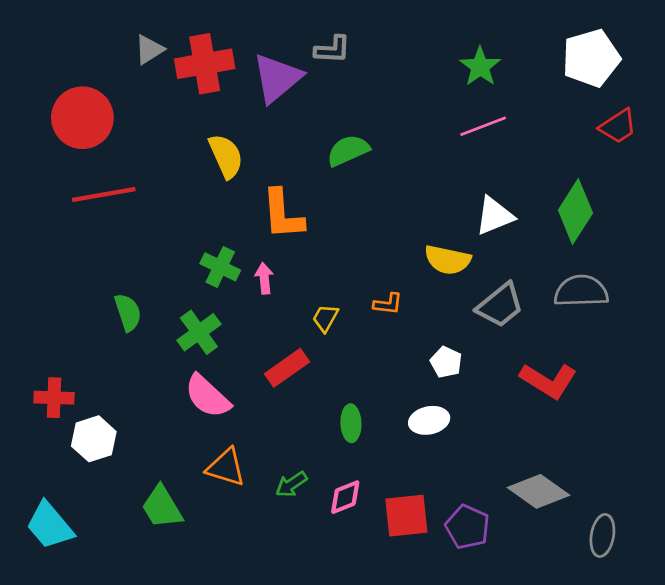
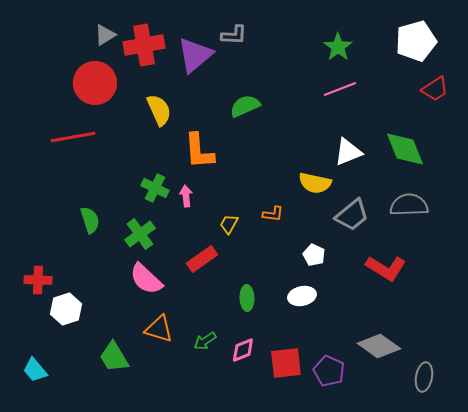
red circle: (82, 118) -> (95, 83), moved
green diamond: (575, 212) -> (405, 149), turned -54
cyan trapezoid: (50, 526) -> (35, 370), size x0.7

